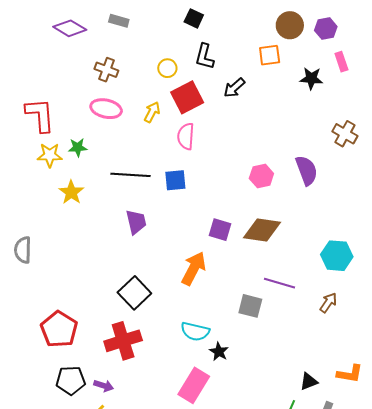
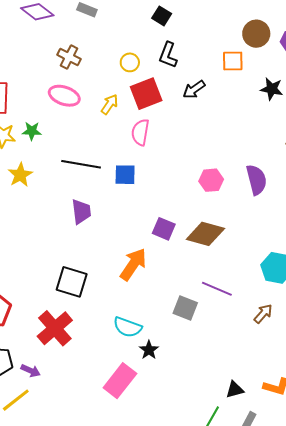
black square: (134, 293) -> (72, 282), turned -36
red cross: (123, 341) -> (55, 328), turned -30

